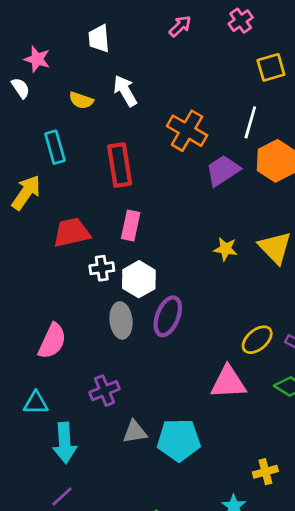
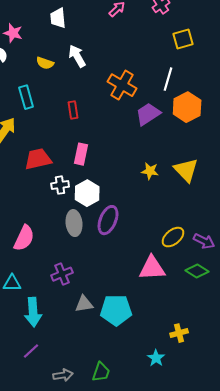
red rectangle: (120, 165) -> (73, 110), size x0.6

